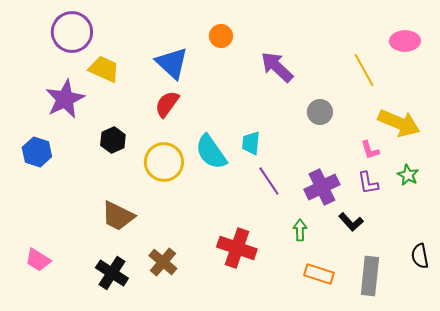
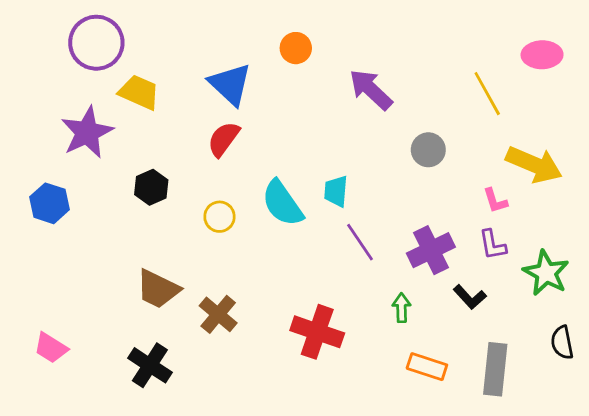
yellow circle: (164, 162) -> (219, 217), size x0.6
green star: (408, 175) -> (546, 273), moved, size x1.6
brown cross: (163, 262) -> (218, 314), moved

